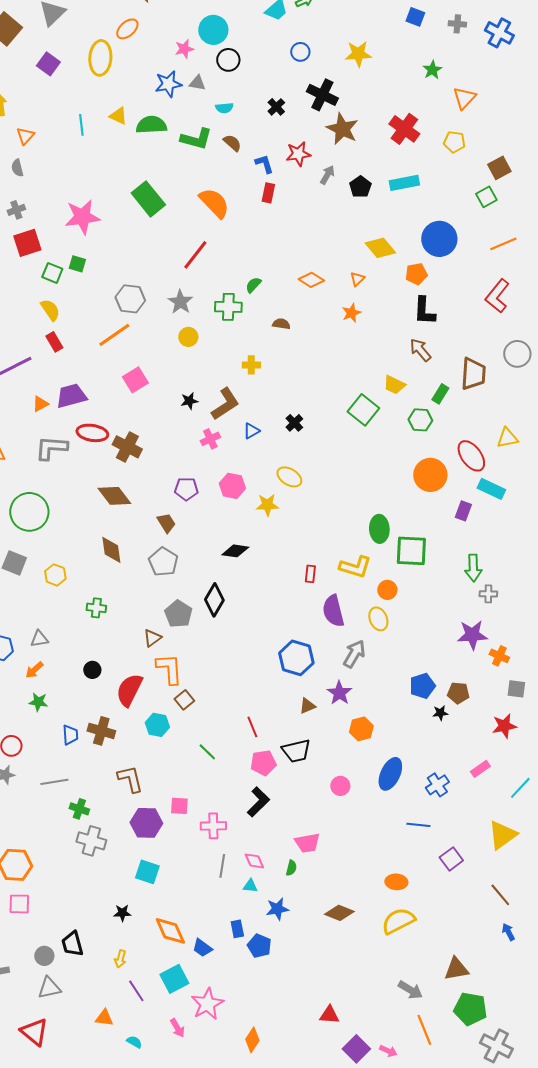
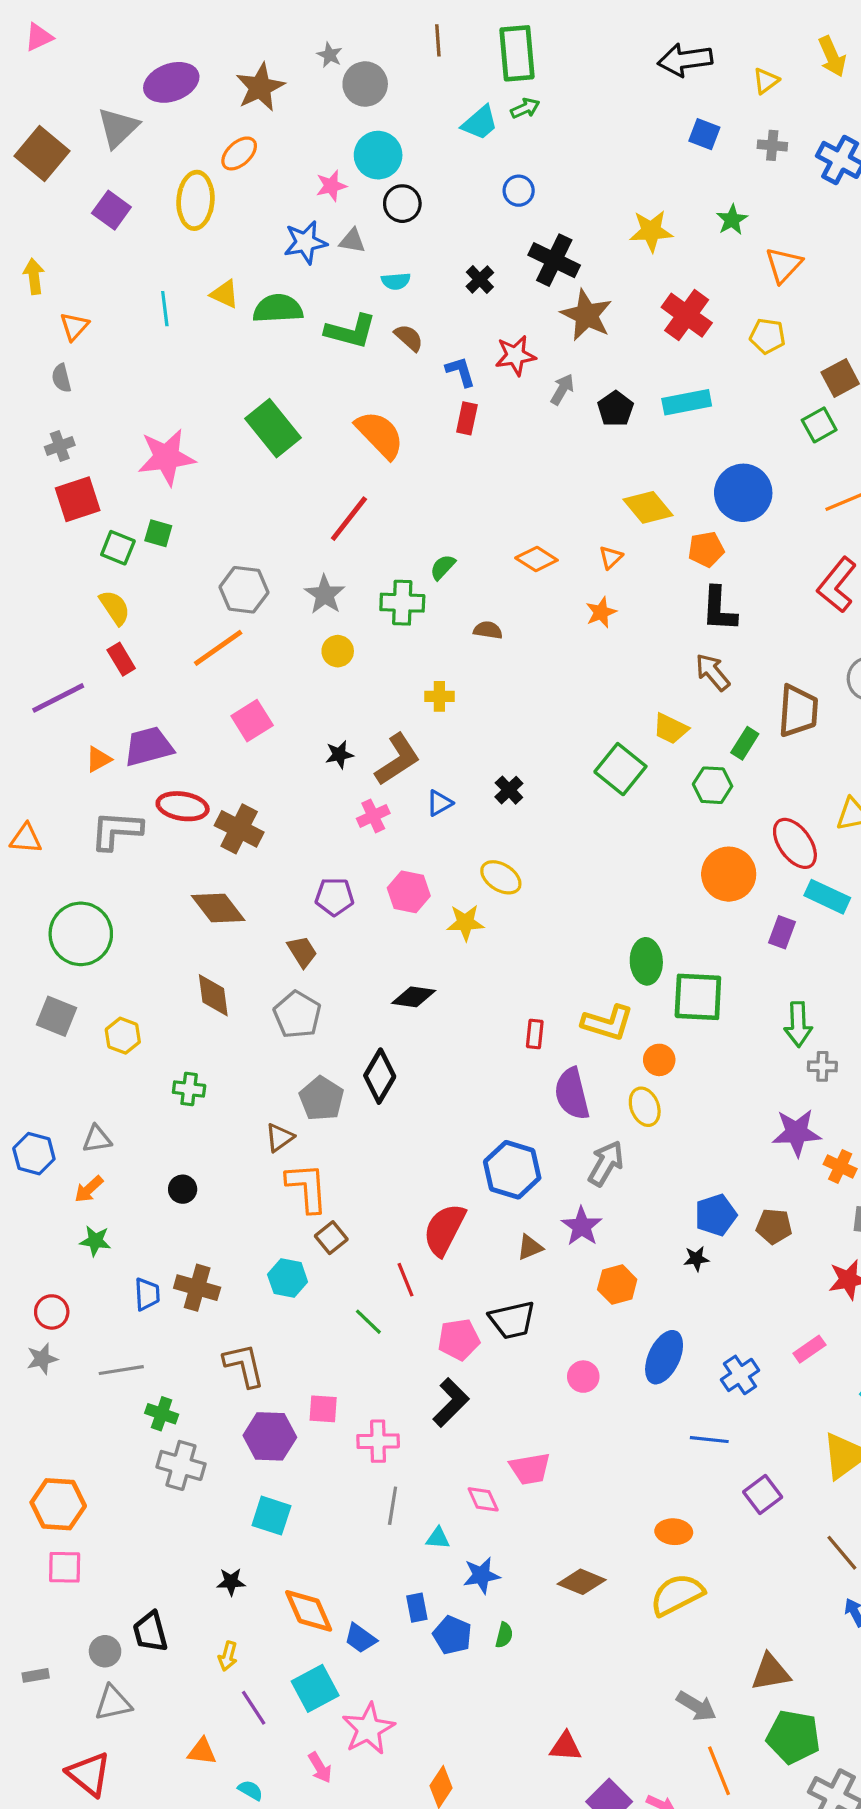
yellow star: (358, 54) -> (651, 231), moved
red semicircle: (129, 690) -> (444, 1230), moved
black star: (440, 713) -> (696, 1259), moved
red line: (252, 727) -> (406, 1280), moved
pink diamond: (254, 861) -> (483, 1499), moved
green semicircle: (291, 868) -> (504, 1635), moved

